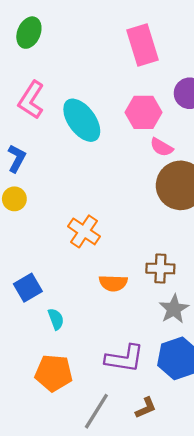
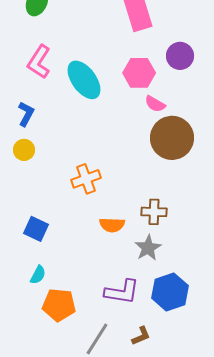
orange cross: (84, 231) -> (86, 179), turned 36
blue square: (28, 288) -> (36, 229), turned -35
gray star: (174, 309) -> (148, 248), moved
cyan semicircle: (56, 319) -> (38, 275), moved, turned 48

